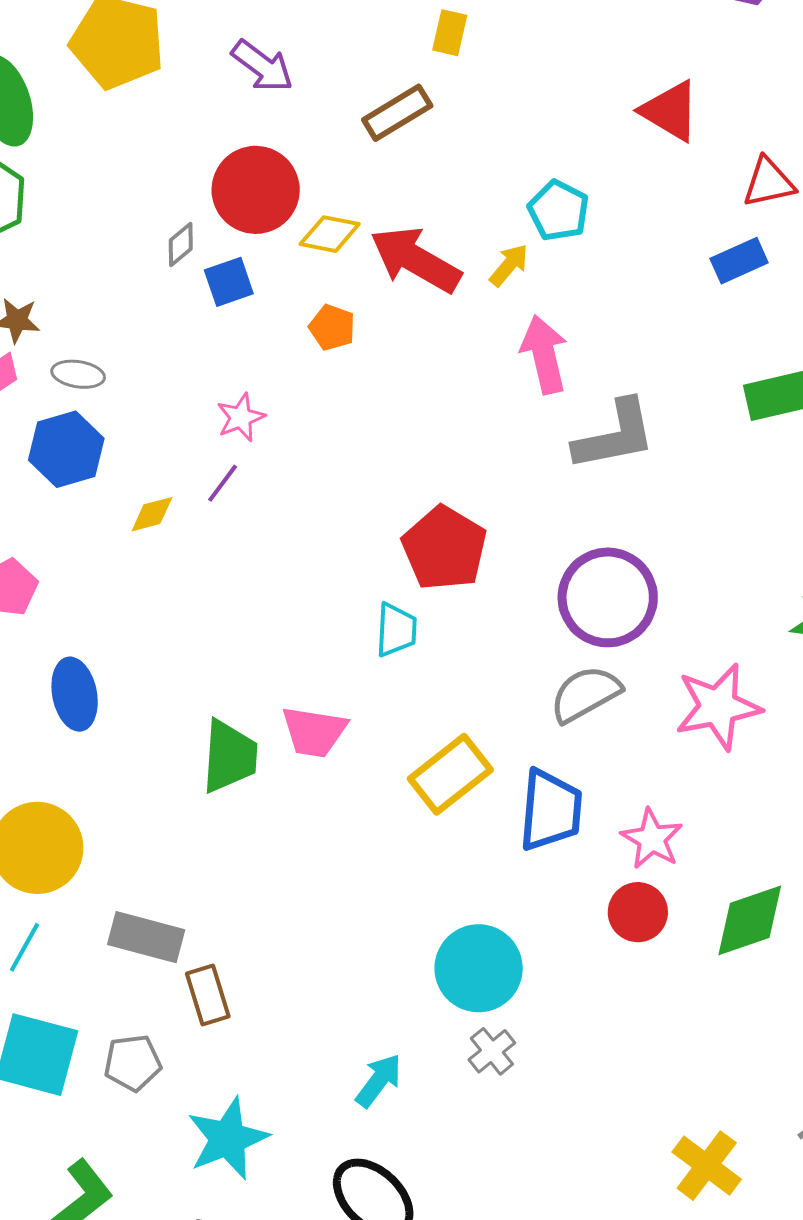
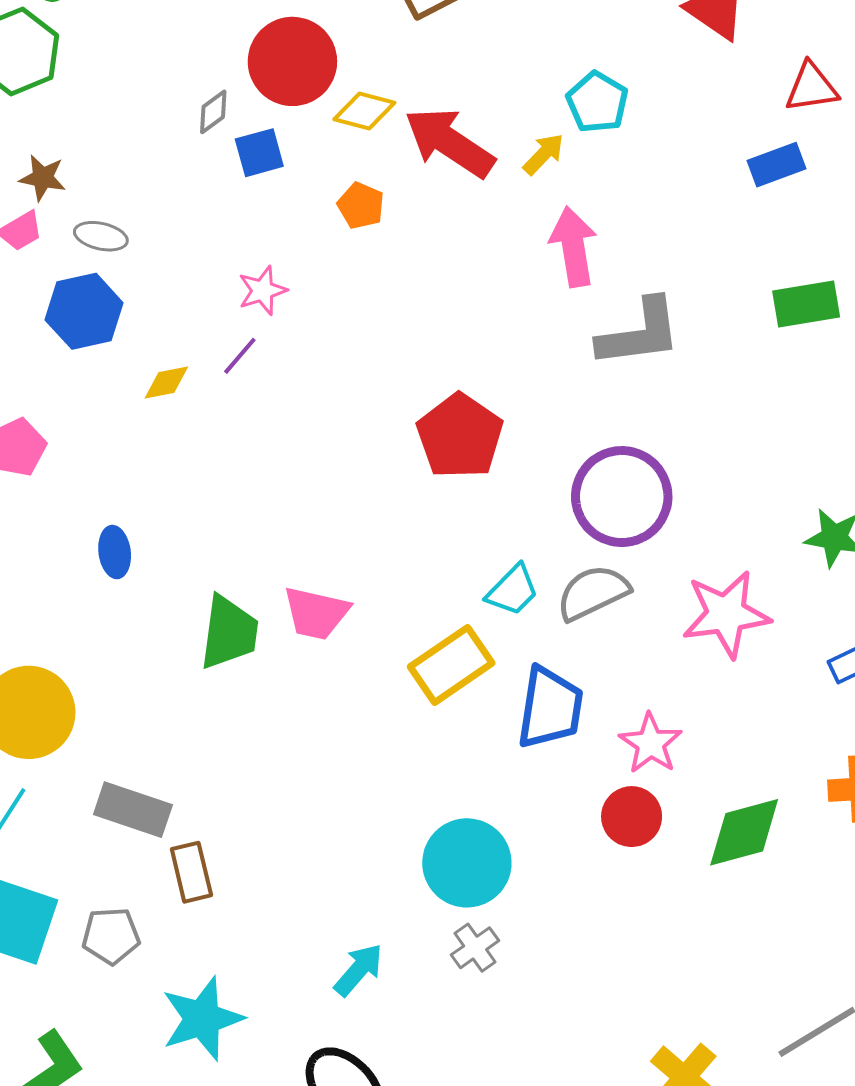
cyan trapezoid: (396, 630) -> (513, 590), moved, turned 38
blue ellipse: (75, 694) -> (115, 552), moved, size x0.7

